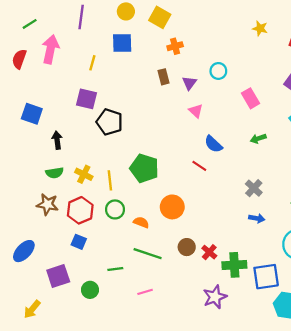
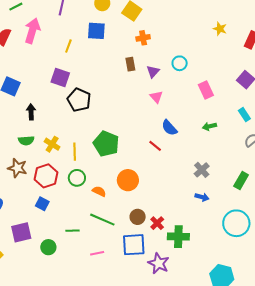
blue square: (266, 277) -> (134, 245), moved
purple star: (215, 297) -> (159, 263), turned -30

